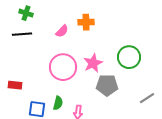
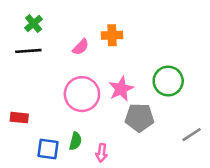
green cross: (26, 13) -> (34, 24), turned 32

